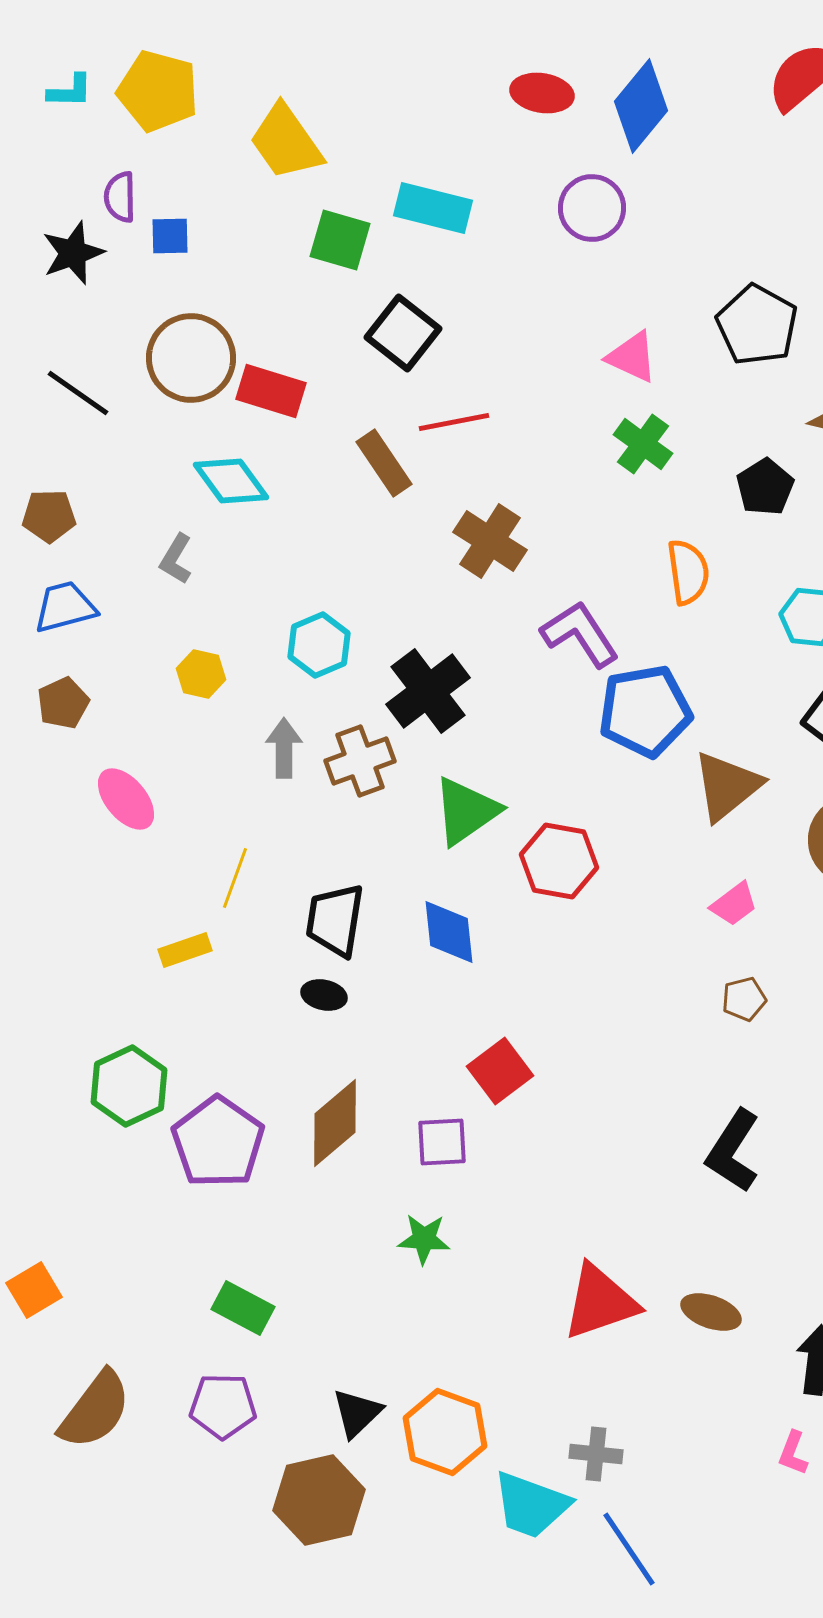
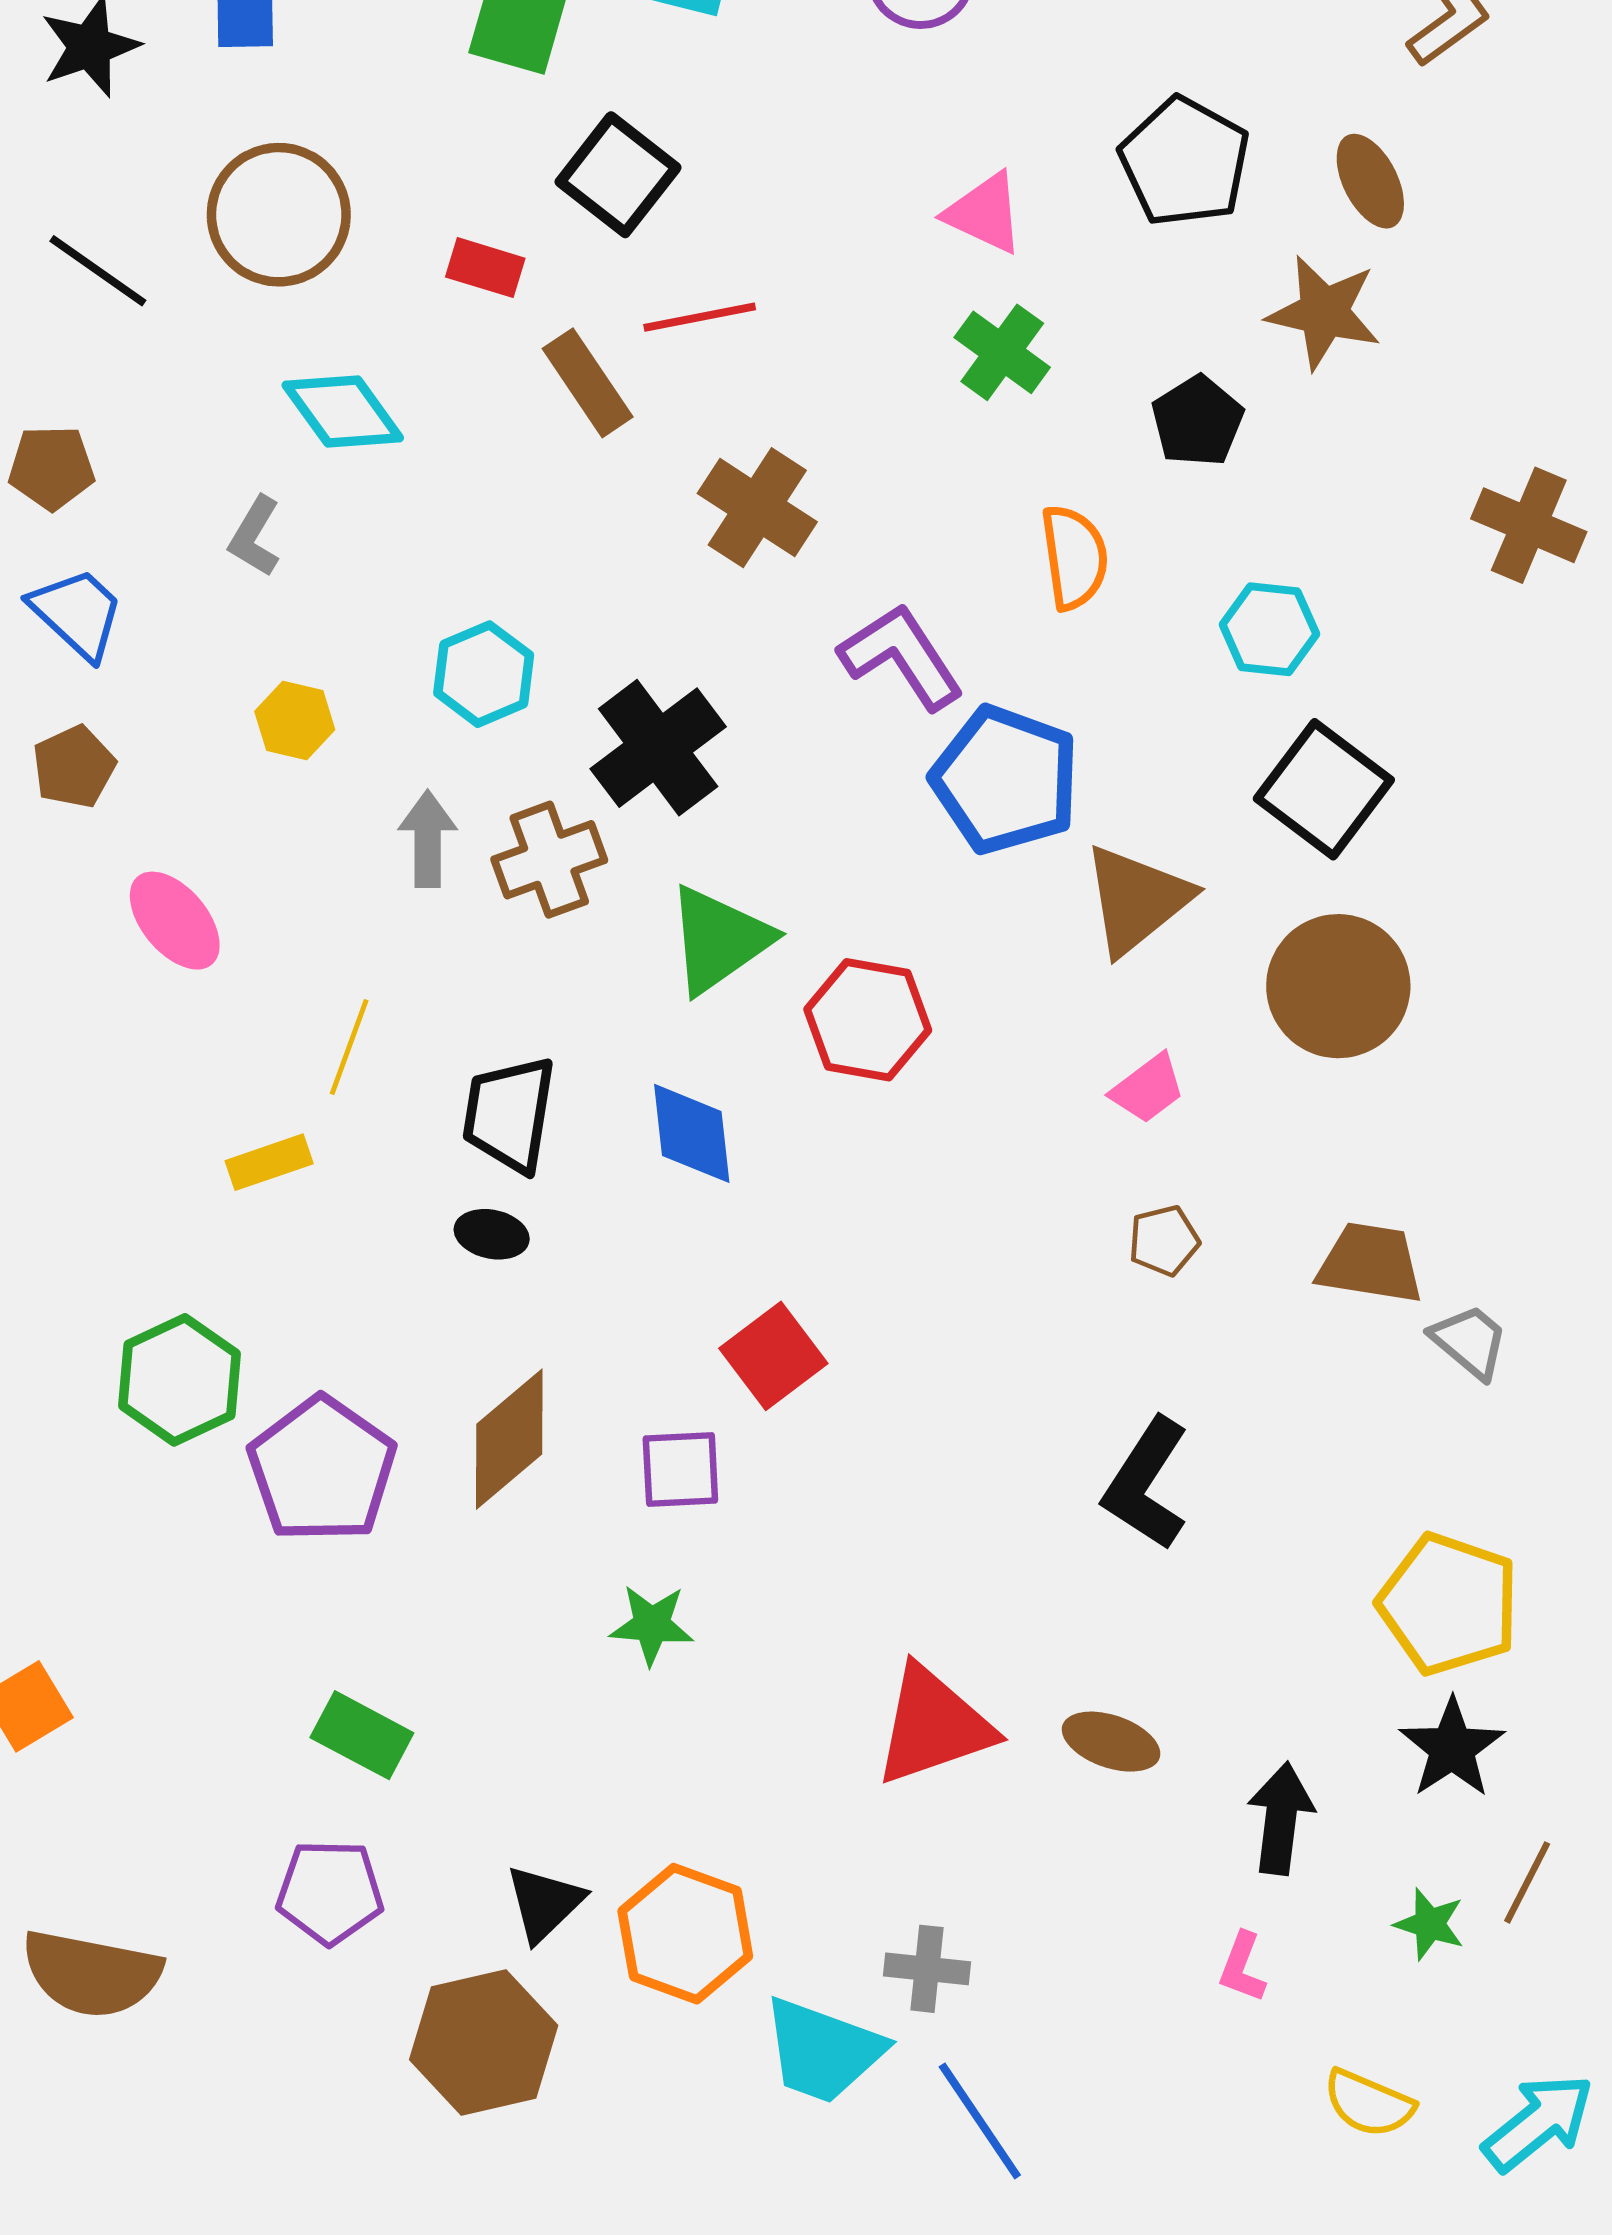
red rectangle: (271, 391) -> (485, 268), moved, size x0.7
blue trapezoid: (65, 607) -> (77, 613), turned 58
blue pentagon: (645, 711) -> (1005, 780), turned 30
brown semicircle: (95, 1410) -> (92, 1974), moved, turned 64

